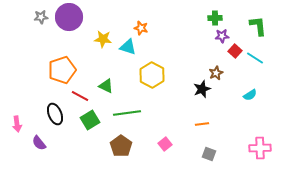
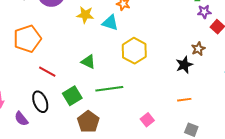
orange pentagon: (62, 70) -> (27, 39), moved
red line: (80, 96) -> (47, 72), moved
black ellipse: (55, 114) -> (40, 102), moved
brown pentagon: (121, 146) -> (88, 122), moved

